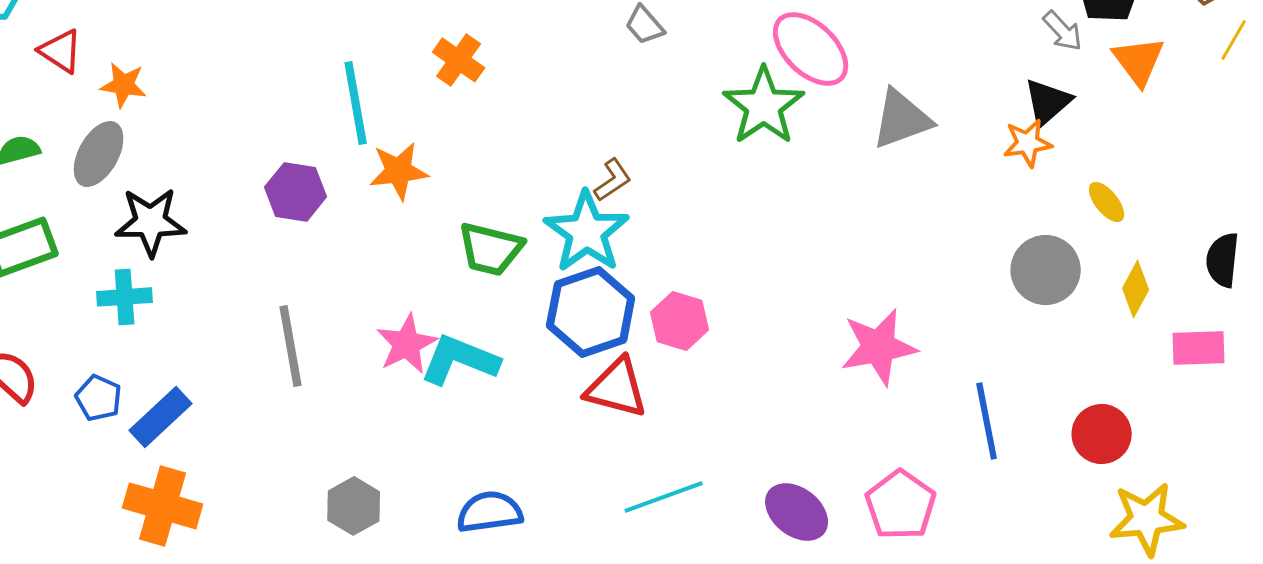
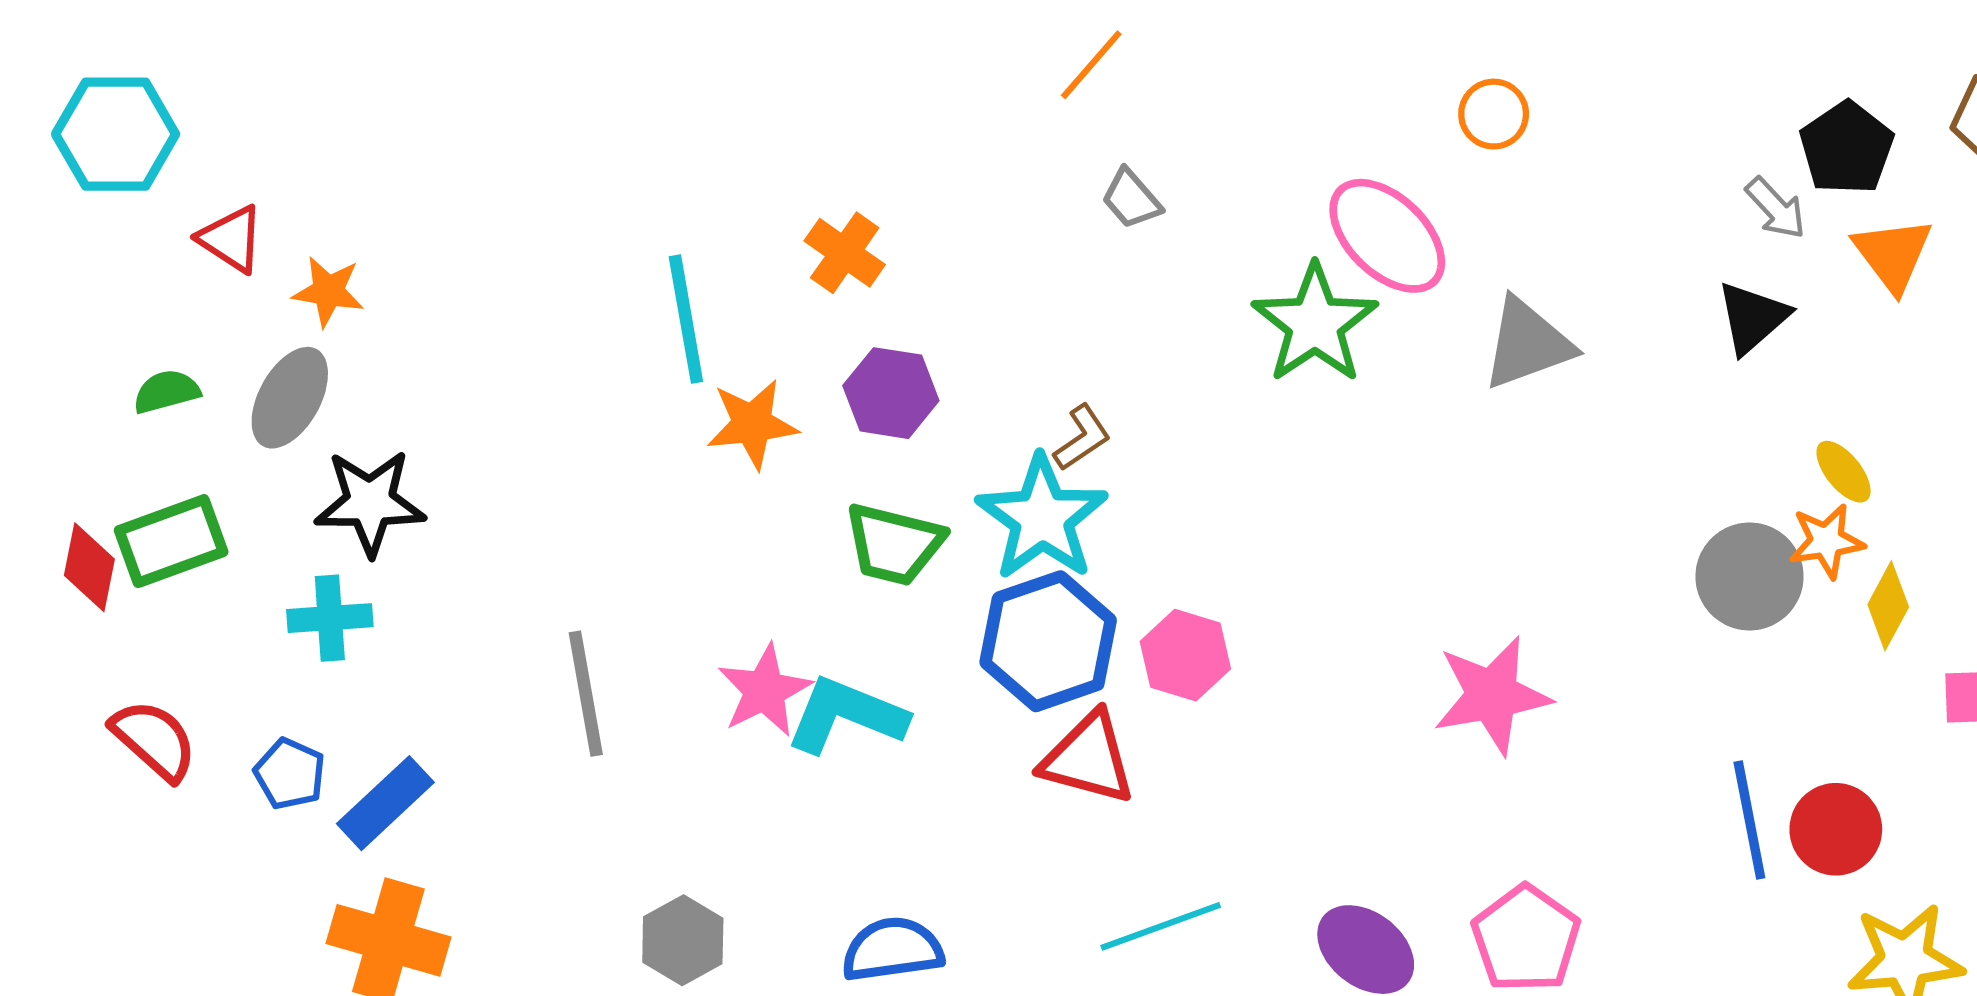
orange star: (1028, 143) -> (1827, 541), moved
purple hexagon: (296, 192) -> (891, 393), moved
blue line: (987, 421) -> (1749, 820), moved

